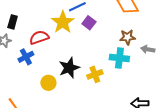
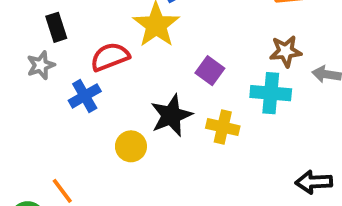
black rectangle: (13, 22) -> (56, 27), turned -32
purple square: (89, 23) -> (210, 71), moved
yellow cross: (95, 74) -> (223, 127), turned 35

